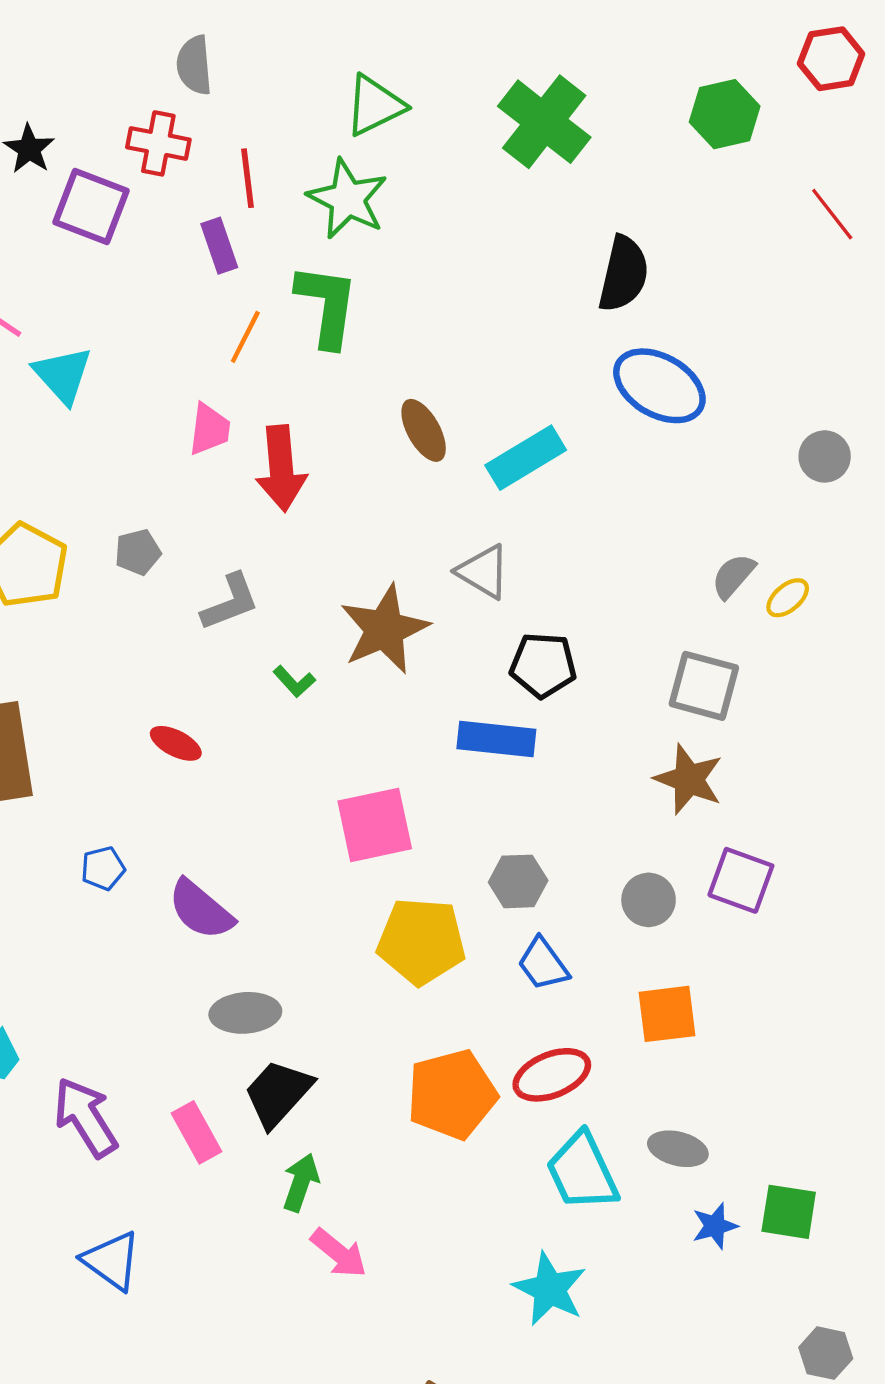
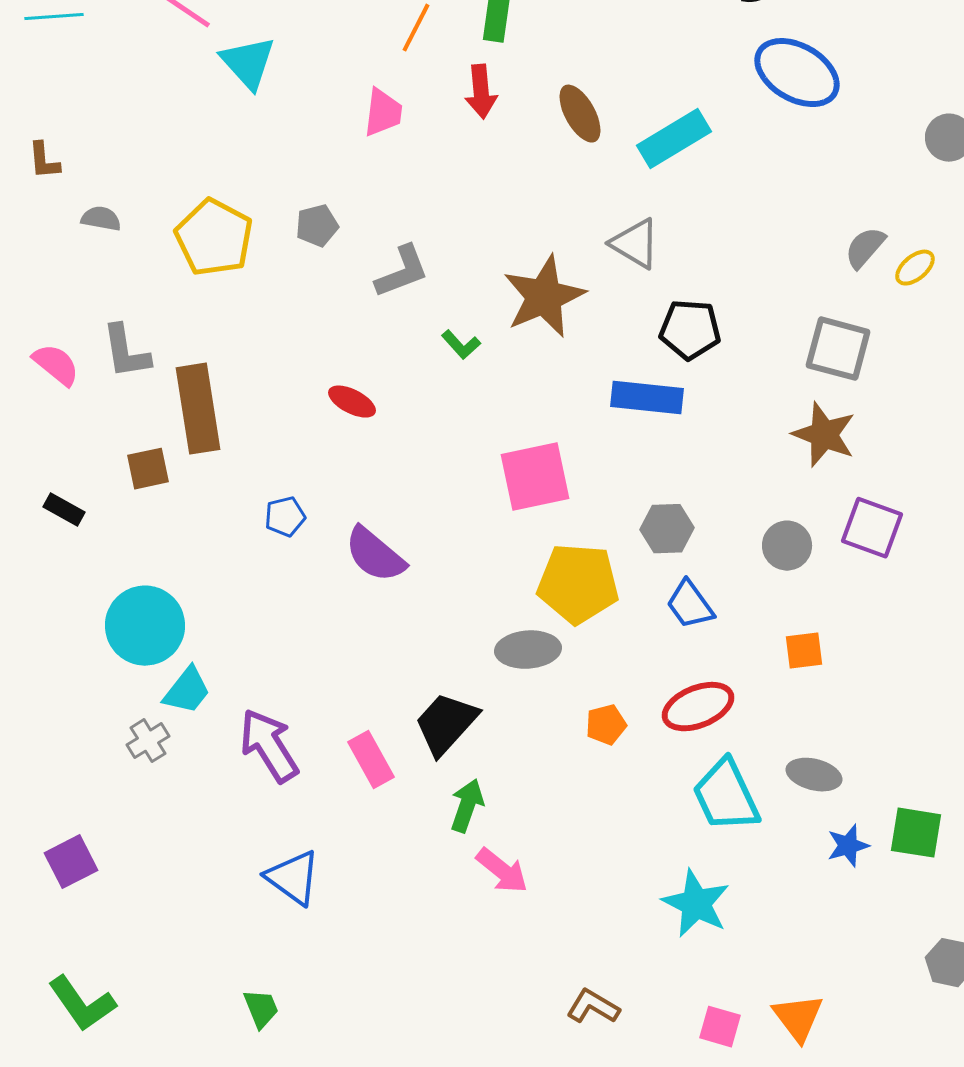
red arrow: (281, 468) -> (481, 92), moved, size x0.7
gray ellipse: (245, 1013) -> (528, 650), moved
orange square: (667, 1014) -> (804, 651), size x0.7
orange pentagon: (452, 1094) -> (606, 725), size x0.5

